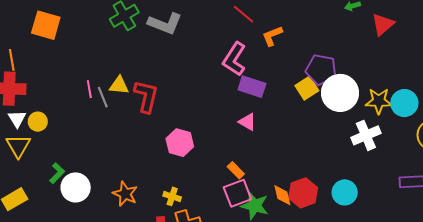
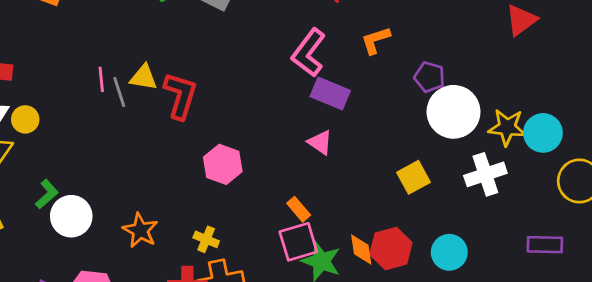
orange L-shape: (272, 36) -> (376, 40), moved
purple pentagon: (321, 70) -> (429, 77), size x0.7
yellow square: (307, 88) -> (413, 177), moved

